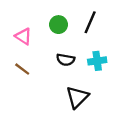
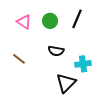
pink triangle: (23, 36) -> (24, 22), moved
cyan cross: (97, 61) -> (83, 64), moved

